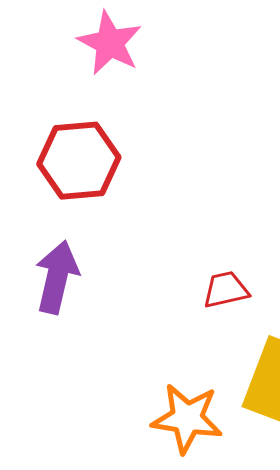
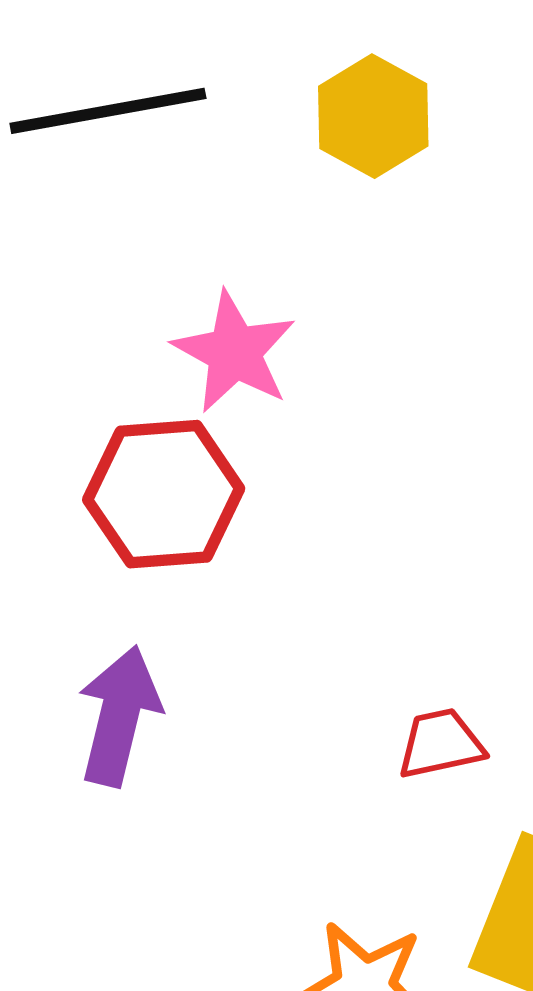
pink star: (110, 43) -> (234, 352), moved

